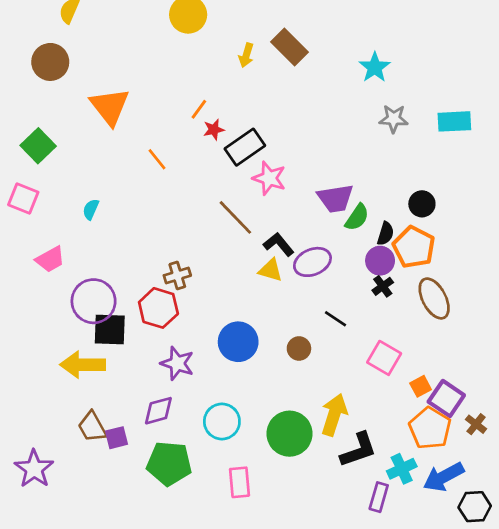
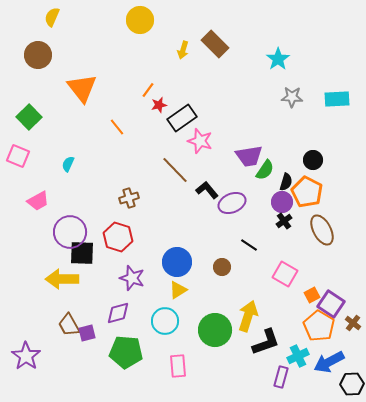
yellow triangle: (271, 270) -> (178, 290), moved, turned -48
brown cross: (177, 276) -> (129, 198), moved

